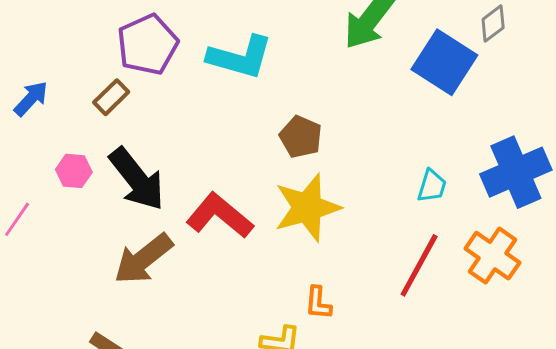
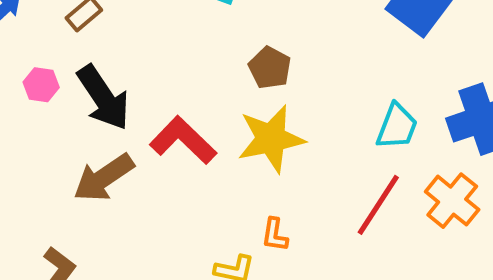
cyan trapezoid: (432, 186) -> (397, 127), size x1.4

